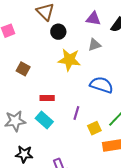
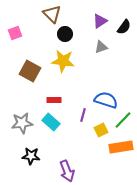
purple triangle: (93, 19) -> (100, 21), turned -42
yellow star: (69, 60) -> (63, 61), moved
brown square: (23, 69) -> (30, 71), size x1.5
blue semicircle: (101, 85) -> (106, 100), moved

